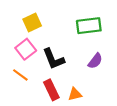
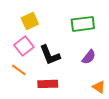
red rectangle: (51, 90) -> (48, 84), turned -66
orange triangle: (75, 94) -> (99, 87), moved, turned 48

